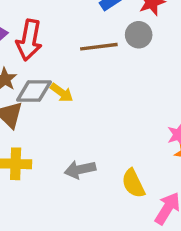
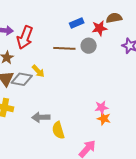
gray diamond: (34, 91) -> (22, 79), moved
yellow semicircle: (133, 183) -> (58, 130), moved

